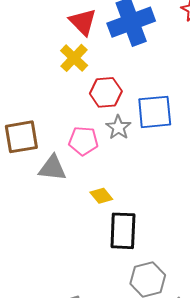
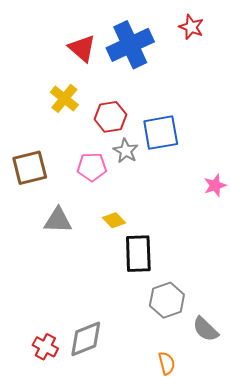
yellow cross: (74, 58) -> (64, 98), moved
gray triangle: (53, 168) -> (58, 220), moved

